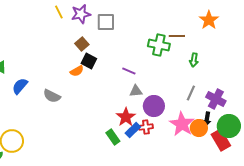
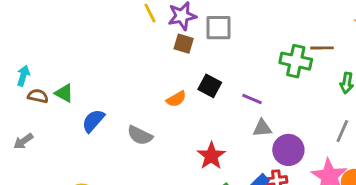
brown square: (82, 44) -> (184, 44), moved, turned -32
black square: (89, 61) -> (210, 86), moved
red star: (126, 117) -> (211, 156), moved

